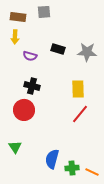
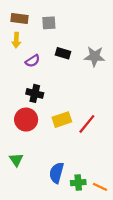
gray square: (44, 12) -> (49, 23), moved
purple semicircle: (30, 56) -> (33, 61), turned -48
yellow rectangle: (78, 89) -> (62, 120), moved, turned 72

